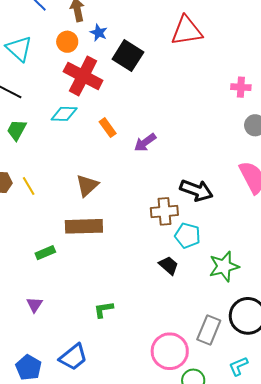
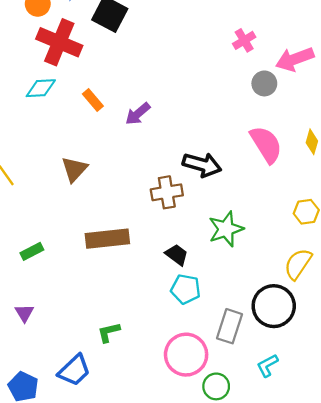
pink cross: (241, 87) -> (244, 40), turned -30
brown rectangle: (84, 226) -> (107, 239), moved
cyan pentagon: (188, 236) -> (186, 289), moved
green star: (224, 266) -> (226, 229), moved
green L-shape: (104, 309) -> (109, 332), moved

